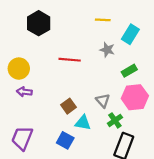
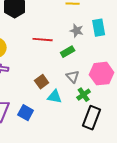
cyan rectangle: (130, 34) -> (99, 28), moved, turned -42
green rectangle: (129, 71) -> (68, 52), moved
blue square: (65, 140) -> (26, 113), moved

